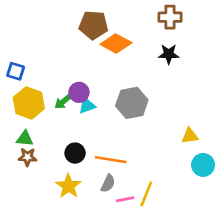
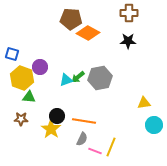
purple circle: (79, 92) -> (40, 67), moved
green arrow: (63, 102) -> (78, 77), moved
green triangle: (25, 139) -> (29, 97), moved
yellow star: (68, 186) -> (51, 129), moved
pink line: (125, 199) -> (95, 151), turned 32

